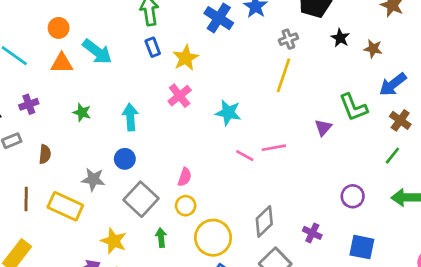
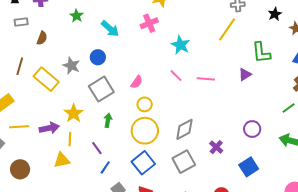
green L-shape: (353, 107) -> (261, 53), moved
cyan arrow: (130, 117) -> (110, 29), turned 120
pink line: (245, 156) -> (176, 76), moved
yellow circle: (186, 206) -> (145, 104), moved
blue square: (362, 247) -> (249, 167), turned 30

